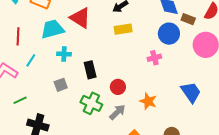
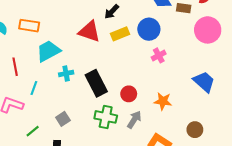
red triangle: (80, 18) -> (89, 32), moved
blue circle: (169, 34) -> (149, 29), moved
black rectangle: (90, 70) -> (96, 83), size x1.4
gray square: (61, 85) -> (63, 119), moved

